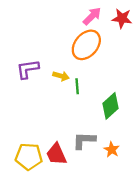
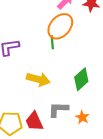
yellow arrow: (61, 76) -> (38, 79), moved, size x1.6
green line: (77, 86) -> (52, 42), moved

